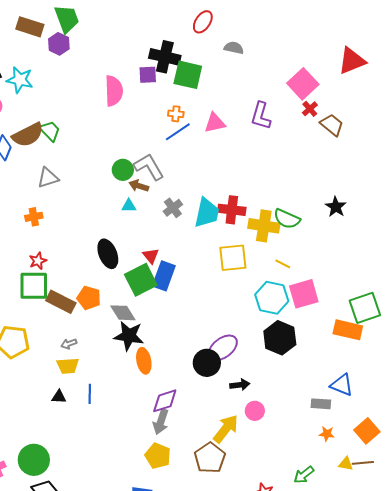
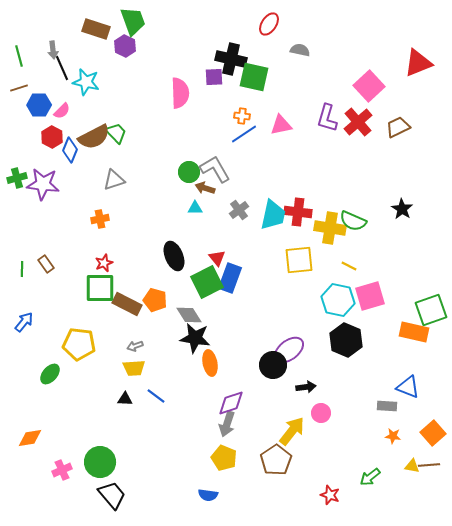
red cross: (310, 109) -> (358, 122), moved, size x1.8
brown trapezoid: (332, 125) -> (398, 127), turned -65
blue line: (90, 394) -> (156, 396), turned -54

